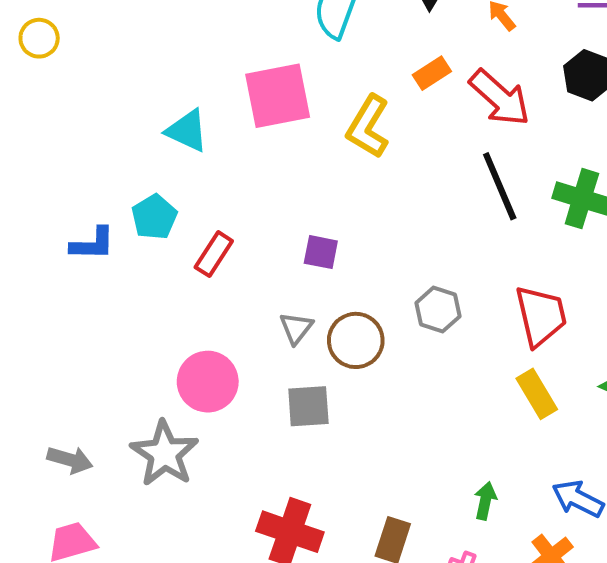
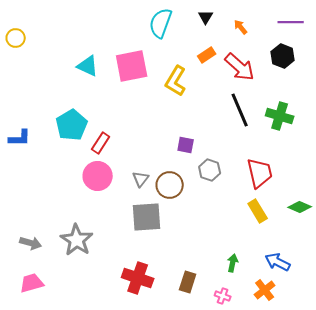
cyan triangle: (187, 131) -> (88, 66), moved
cyan pentagon: (154, 217) -> (72, 125), size x1.4
blue L-shape: (93, 244) -> (20, 138), moved
purple square: (321, 252) -> (186, 145), moved
pink circle: (208, 382) -> (98, 176), moved
gray square: (308, 406) -> (147, 217), size x1.4

